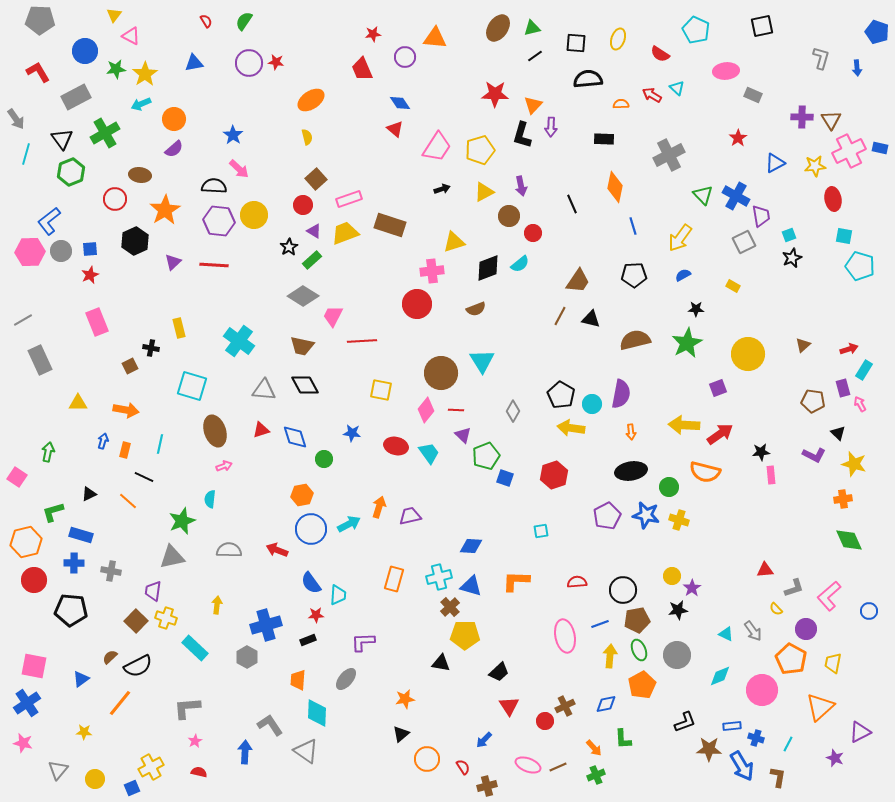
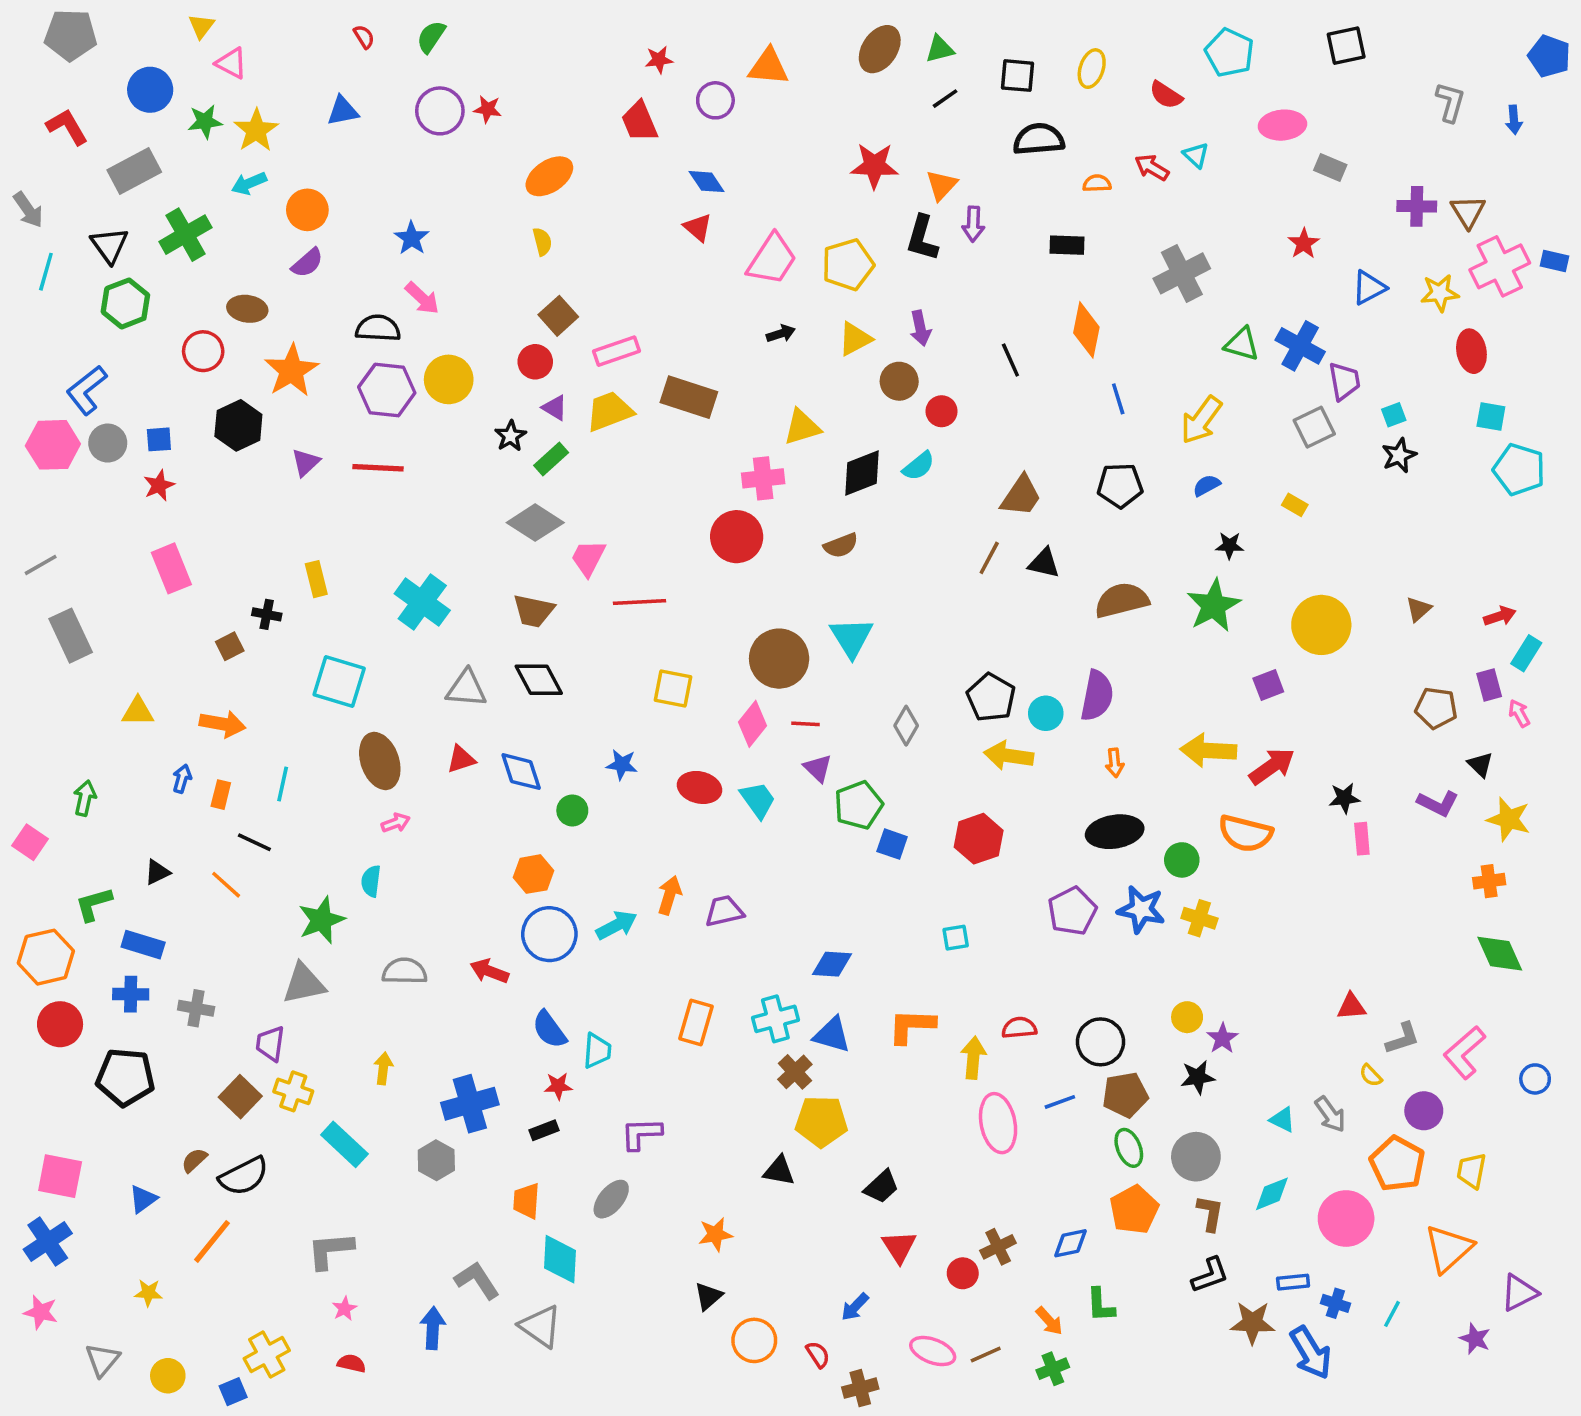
green triangle: (703, 195) -> (1242, 344), turned -30
yellow arrow: (610, 656) -> (973, 1058), moved
brown L-shape: (778, 777) -> (1210, 1213), moved

